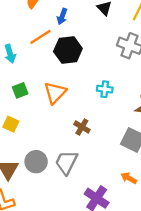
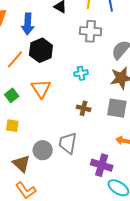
blue arrow: (62, 16) -> (28, 24), size x1.5
orange line: (40, 37) -> (15, 59), moved
brown cross: (82, 127) -> (84, 108), moved

